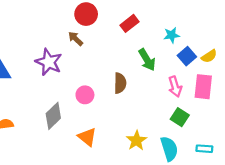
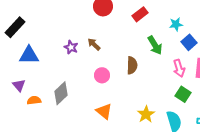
brown arrow: (76, 39) -> (94, 44), moved
purple star: (49, 62) -> (71, 47), size x0.6
gray diamond: (53, 116) -> (61, 93), moved

